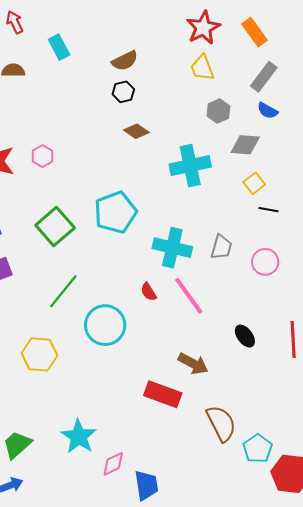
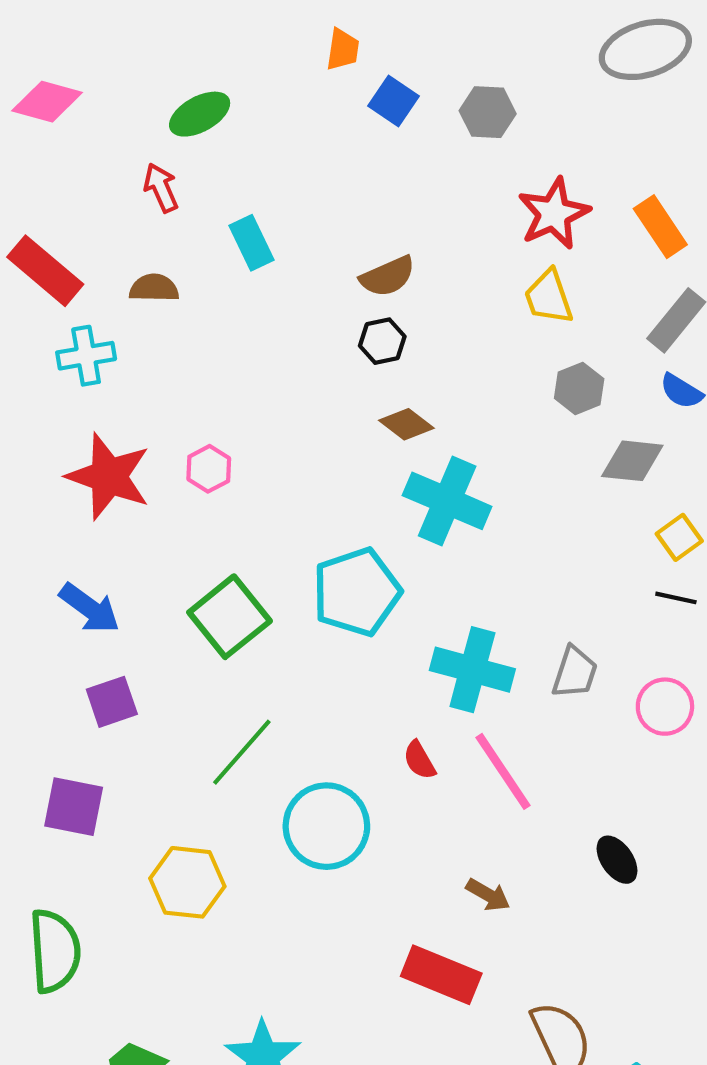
cyan cross: (190, 166) -> (447, 501), moved, turned 33
yellow square: (254, 183) -> (679, 537), moved
brown arrow: (193, 364) -> (488, 895), moved, size x0.7

